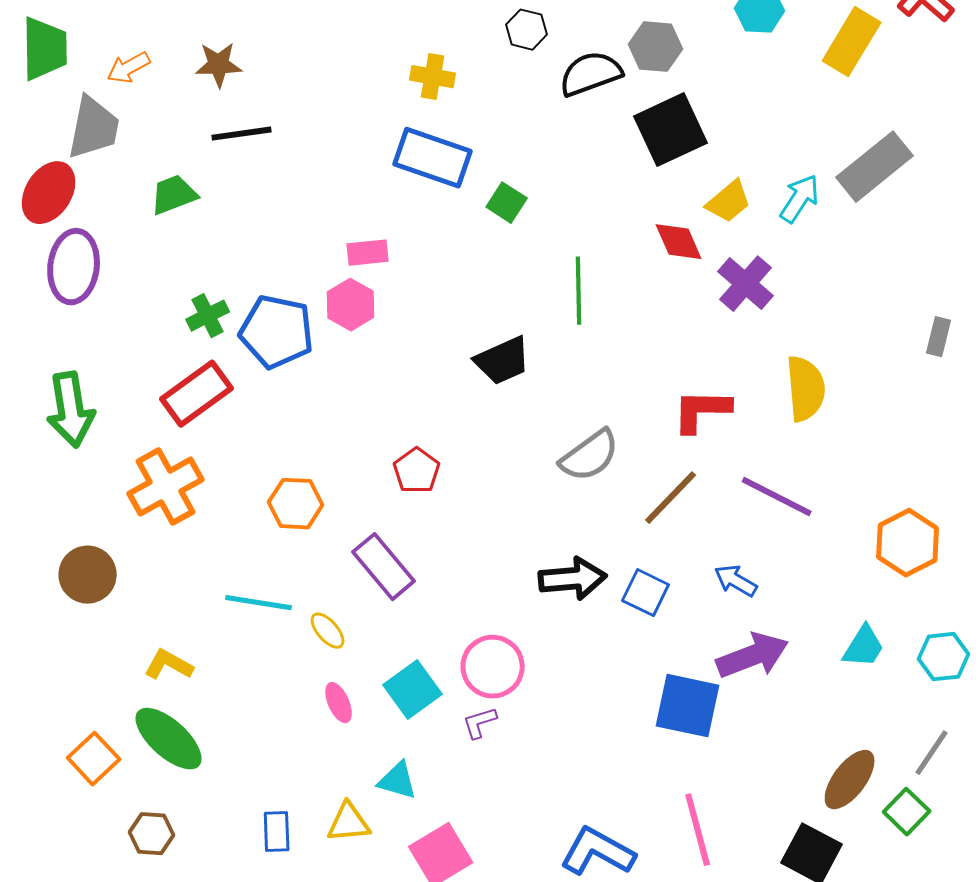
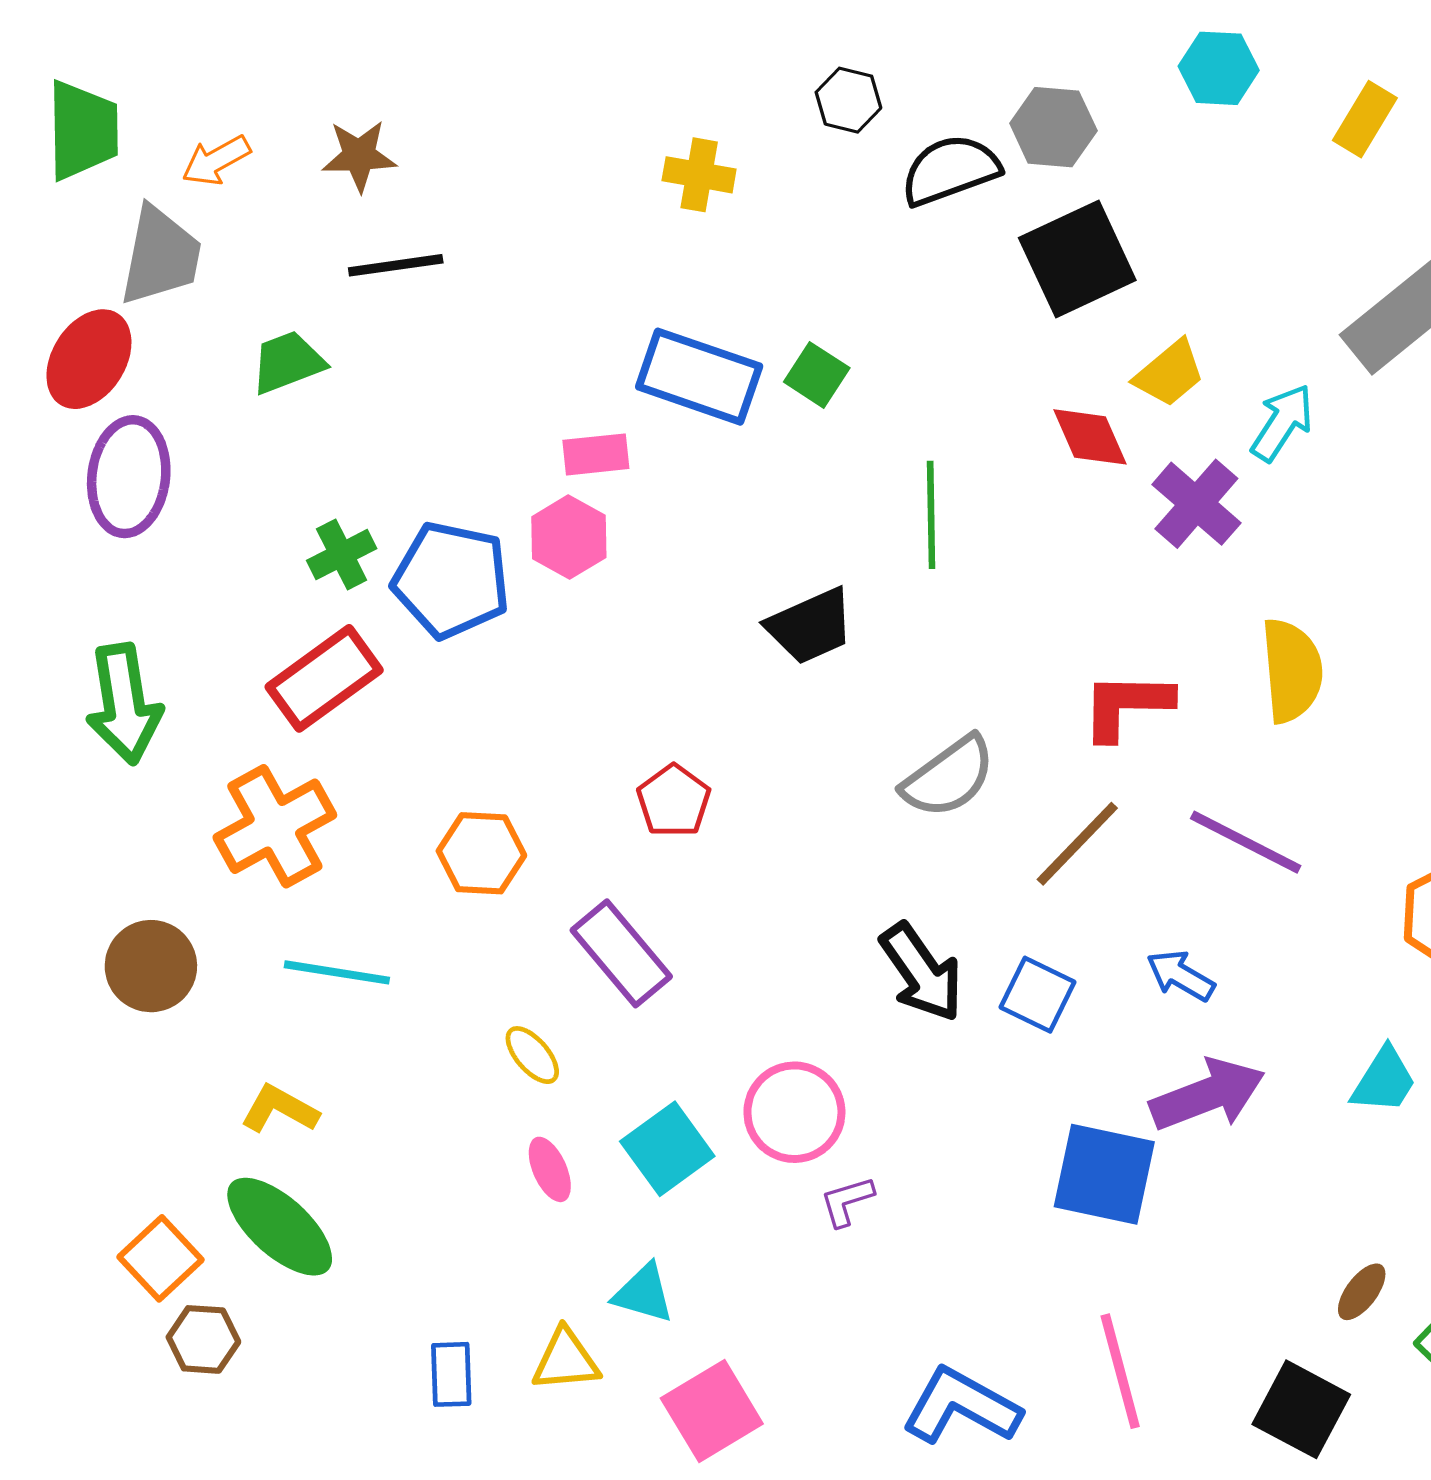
yellow rectangle: (852, 42) -> (1365, 119), size x0.7
blue rectangle: (433, 158) -> (699, 377), moved
cyan arrow: (800, 199) -> (1282, 423), moved
black arrow: (573, 579) -> (922, 972), turned 60
cyan line: (259, 603) -> (337, 972), moved
purple L-shape: (480, 723) -> (847, 1201), moved
brown ellipse: (850, 780) -> (1362, 1292), size x0.6
brown hexagon: (152, 834) -> (203, 1339), moved

